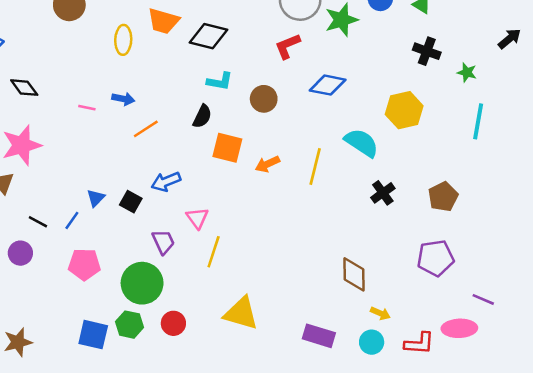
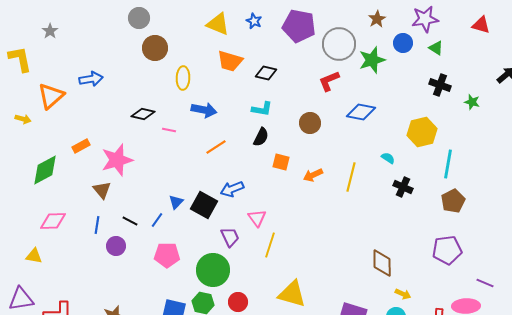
black diamond: (209, 36) -> (266, 73), size x0.7
yellow ellipse: (123, 40) -> (183, 78), moved
cyan L-shape: (220, 81) -> (262, 109), moved
black diamond: (24, 88) -> (143, 114), moved, turned -40
blue arrow: (123, 99) -> (204, 110), moved, size x1.4
cyan line: (478, 121) -> (448, 164), moved
cyan semicircle: (362, 143) -> (388, 158), size x0.5
orange square: (227, 148) -> (281, 162), size x0.7
black cross: (383, 193) -> (403, 187), moved, turned -30
black square: (131, 202) -> (204, 205), size x1.5

